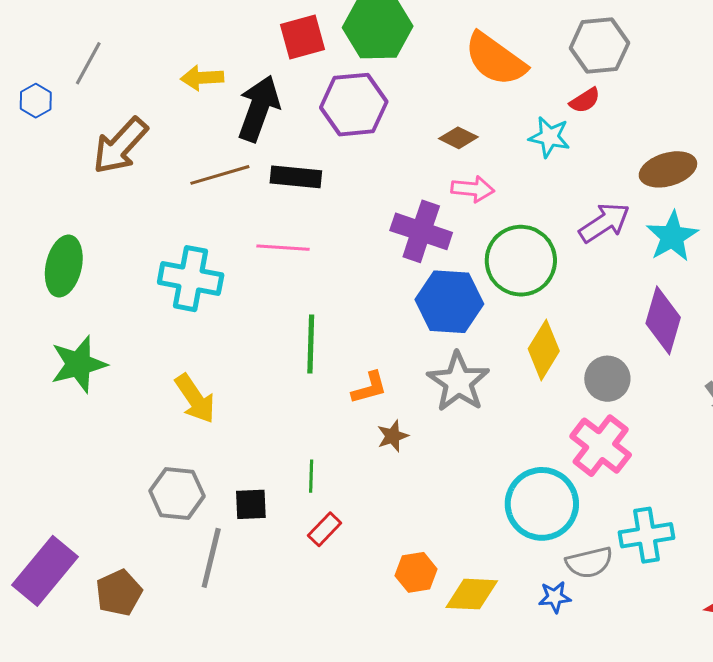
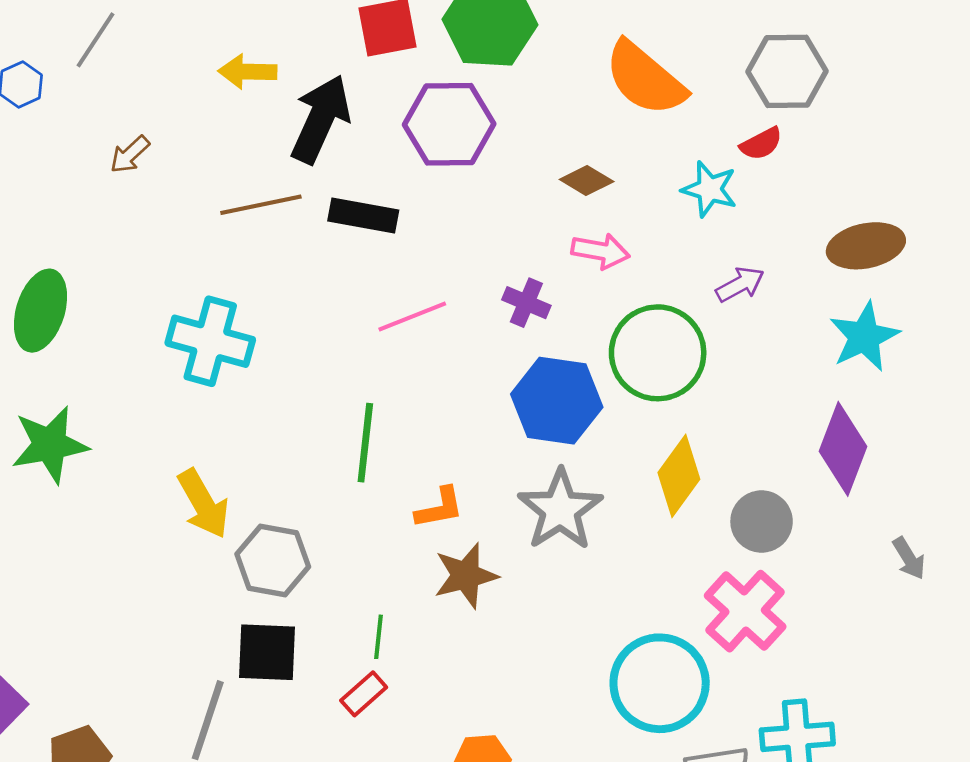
brown arrow: (120, 146) -> (130, 154), size x0.5
purple arrow: (604, 223) -> (740, 284), moved, size x0.7
purple cross: (421, 231) -> (526, 303), size x0.6
pink line: (283, 248) -> (412, 317), moved, turned -30
brown star: (393, 436) -> (466, 576), size x1.5
green line: (311, 476) -> (378, 637), moved
gray hexagon: (177, 493) -> (273, 560), moved
black square: (251, 504) -> (267, 652), size x1.4

